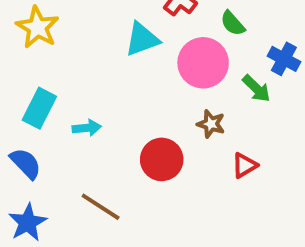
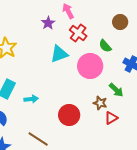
green arrow: (256, 88) -> (116, 90), moved
brown star: (211, 124) -> (100, 103), moved

